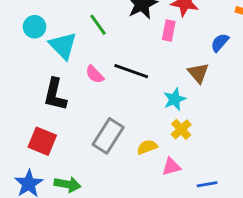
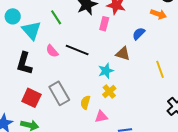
brown triangle: (198, 73) -> (123, 54), turned -35
gray rectangle: (108, 136) -> (59, 93), turned -65
red square: (42, 141) -> (31, 98), moved
yellow semicircle: (147, 147) -> (85, 102), turned -56

